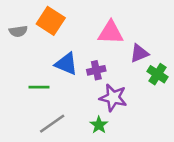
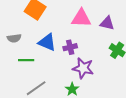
gray semicircle: (18, 31) -> (14, 38), moved
purple triangle: (139, 53) -> (107, 23), moved, turned 35

